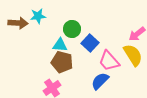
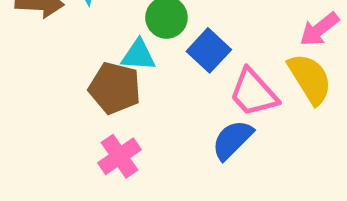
brown pentagon: (62, 62) -> (115, 88), moved

